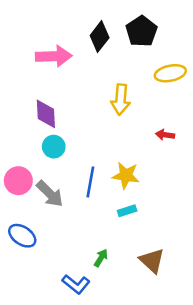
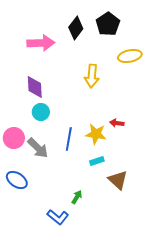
red arrow: (165, 135) -> (117, 123), moved
brown triangle: (152, 261) -> (118, 180), moved

